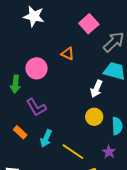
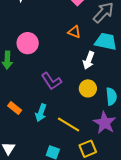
orange triangle: (68, 54) -> (74, 32), moved
purple L-shape: (36, 107) -> (51, 81), moved
purple star: (109, 152) -> (105, 123), size x1.6

